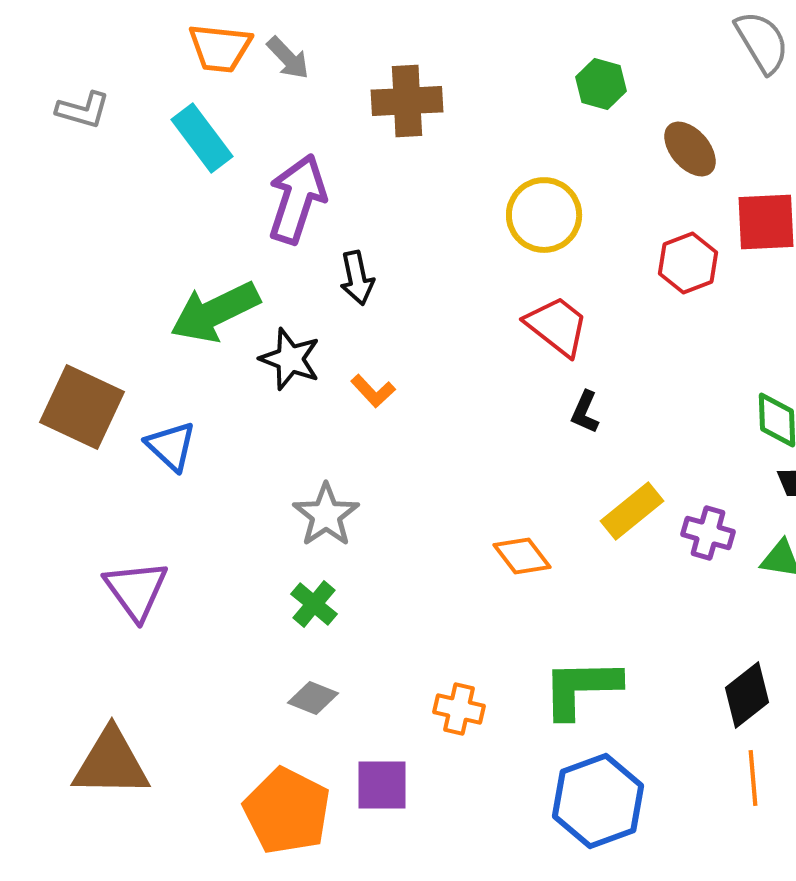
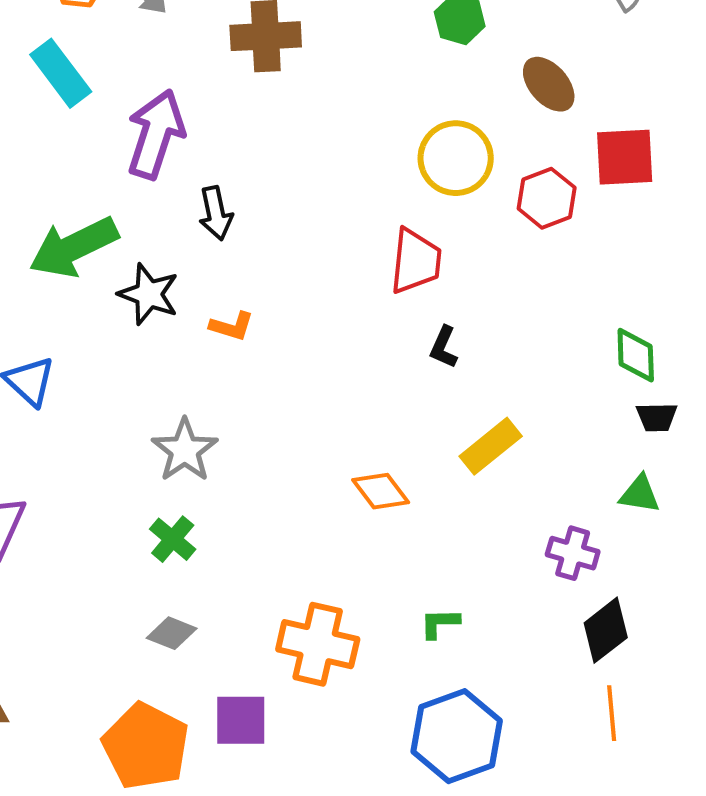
yellow circle: (544, 215) -> (456, 158), moved
red trapezoid: (557, 326) -> (416, 261), turned 58
orange L-shape: (373, 391) -> (232, 326), turned -30
purple cross: (708, 533) -> (573, 553), moved
green L-shape: (581, 688) -> (440, 623), size x0.5
orange cross: (459, 709) -> (318, 644), size x1.6

